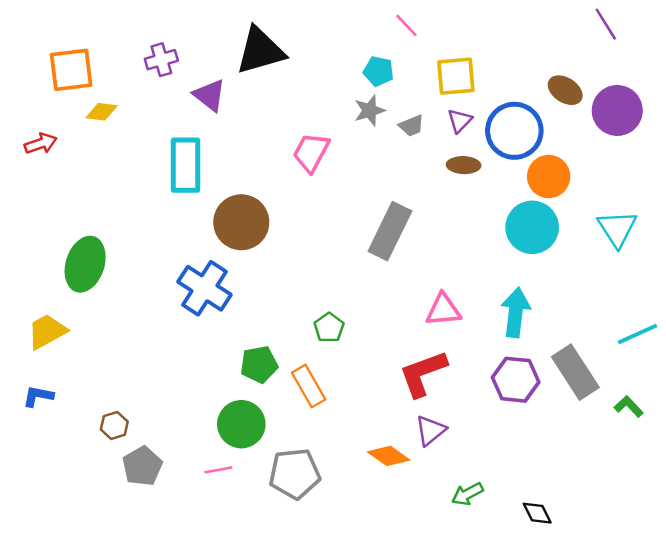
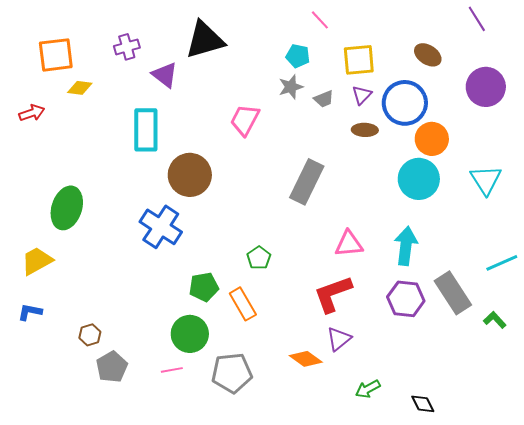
brown ellipse: (565, 90) -> (428, 55), moved

